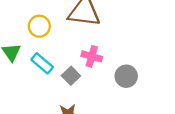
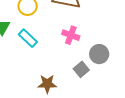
gray square: (71, 76) -> (81, 69), moved

